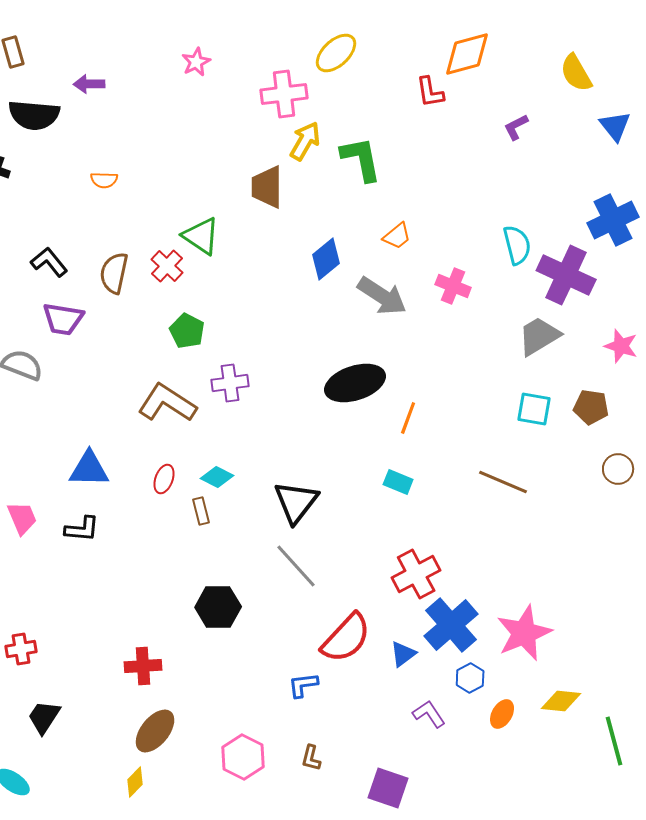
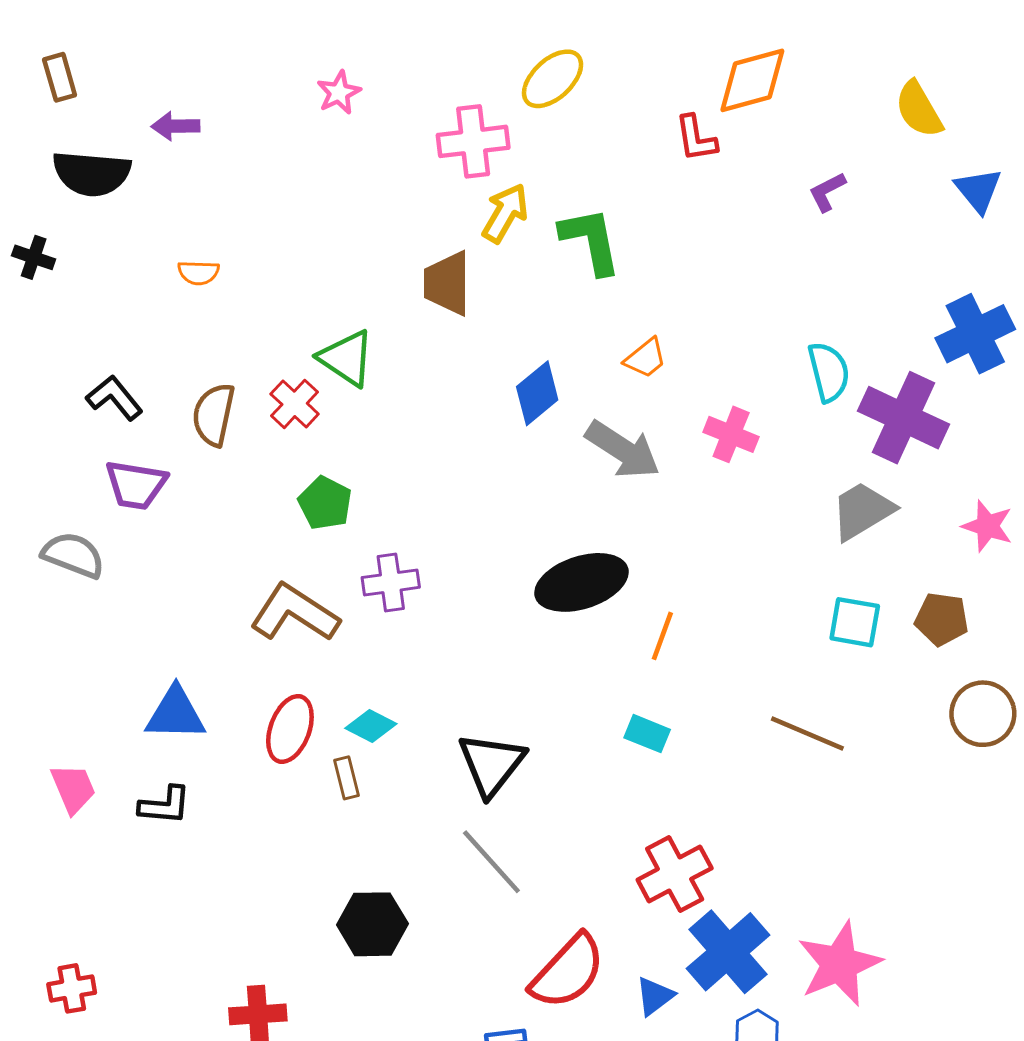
brown circle: (618, 469) -> (983, 714), size x1.4
red ellipse: (164, 479) -> (290, 729), size x1.5

